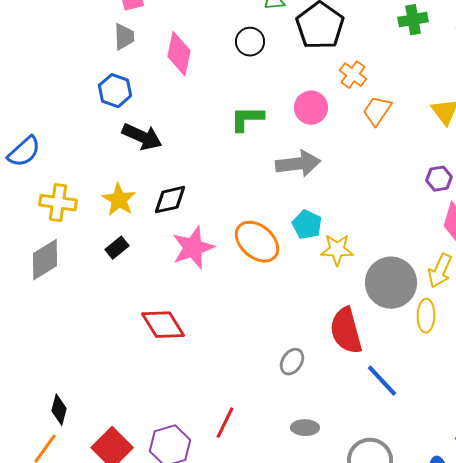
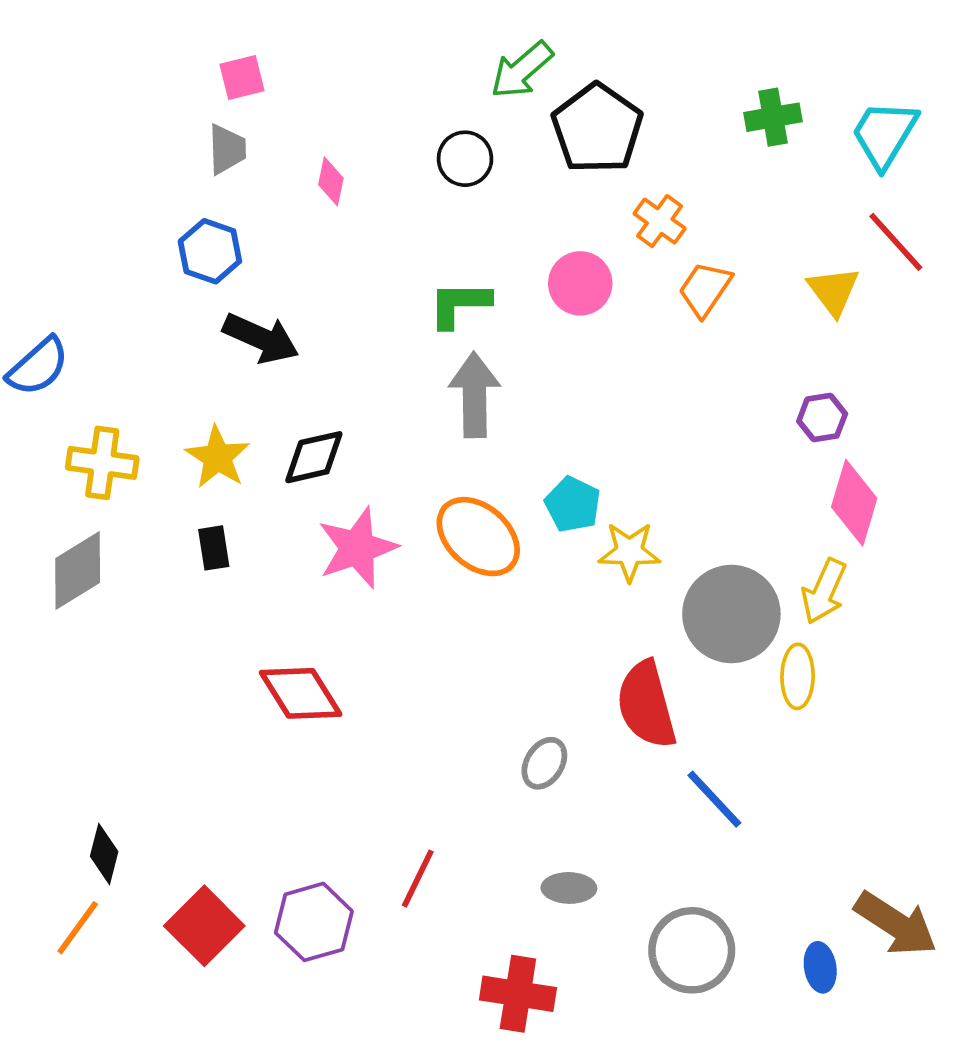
pink diamond: (179, 54) -> (331, 181), size x0.6
gray arrow: (298, 164) -> (474, 395), moved, turned -84
black rectangle: (117, 248) -> (214, 548), turned -60

